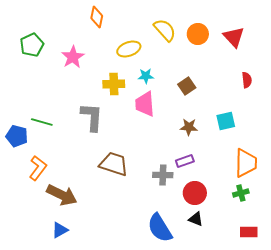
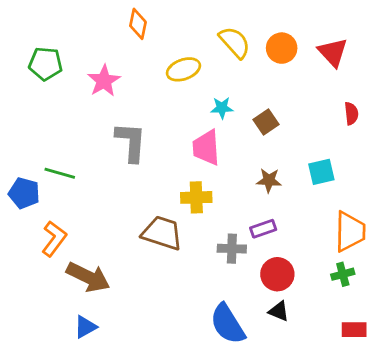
green pentagon: (32, 45) -> (46, 64), turned 30
cyan star: (146, 76) -> (222, 108), moved
yellow cross: (114, 84) -> (196, 197), moved
gray L-shape: (92, 117) -> (131, 142), moved

